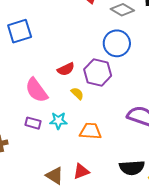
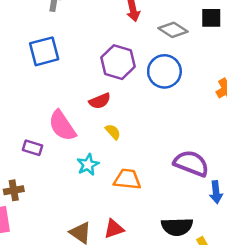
purple hexagon: (98, 73) -> (118, 62), moved
cyan star: (58, 121) -> (88, 165), turned -30
purple rectangle: (33, 123) -> (33, 148), moved

